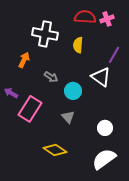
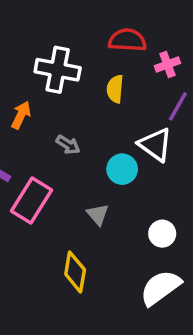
pink cross: (107, 19) -> (167, 65), moved
cyan circle: (73, 91) -> (122, 169), moved
yellow diamond: (55, 150) -> (75, 272), turned 65

